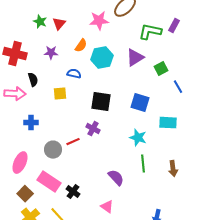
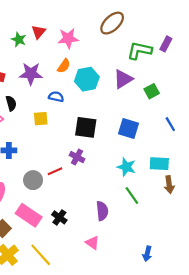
pink star: (99, 21) -> (68, 38), moved
red triangle: (59, 24) -> (39, 32), moved
purple star: (51, 53) -> (31, 74), size x1.5
blue line: (178, 87) -> (170, 124), moved
cyan rectangle: (168, 123) -> (159, 164), moved
green line: (143, 164) -> (132, 195), turned -30
brown arrow: (173, 169) -> (169, 185), moved
purple semicircle: (116, 178) -> (102, 211), turned 36
black cross: (73, 192) -> (59, 217), moved

